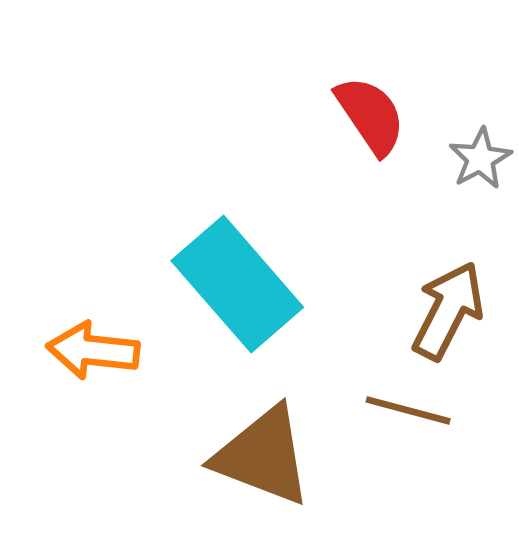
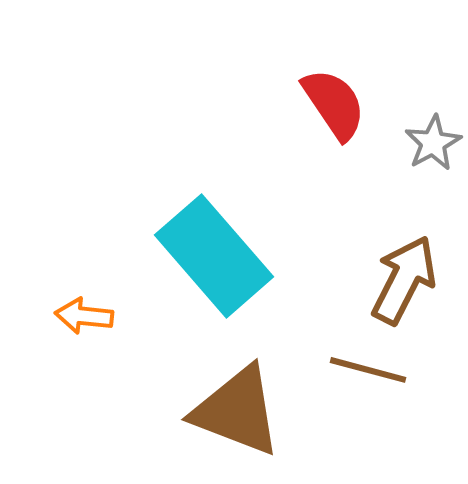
orange arrow: (93, 351) -> (84, 316), size x0.7

